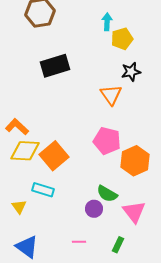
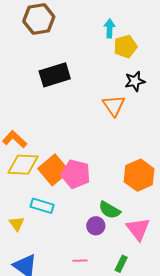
pink pentagon: (107, 141) -> (76, 174), moved

